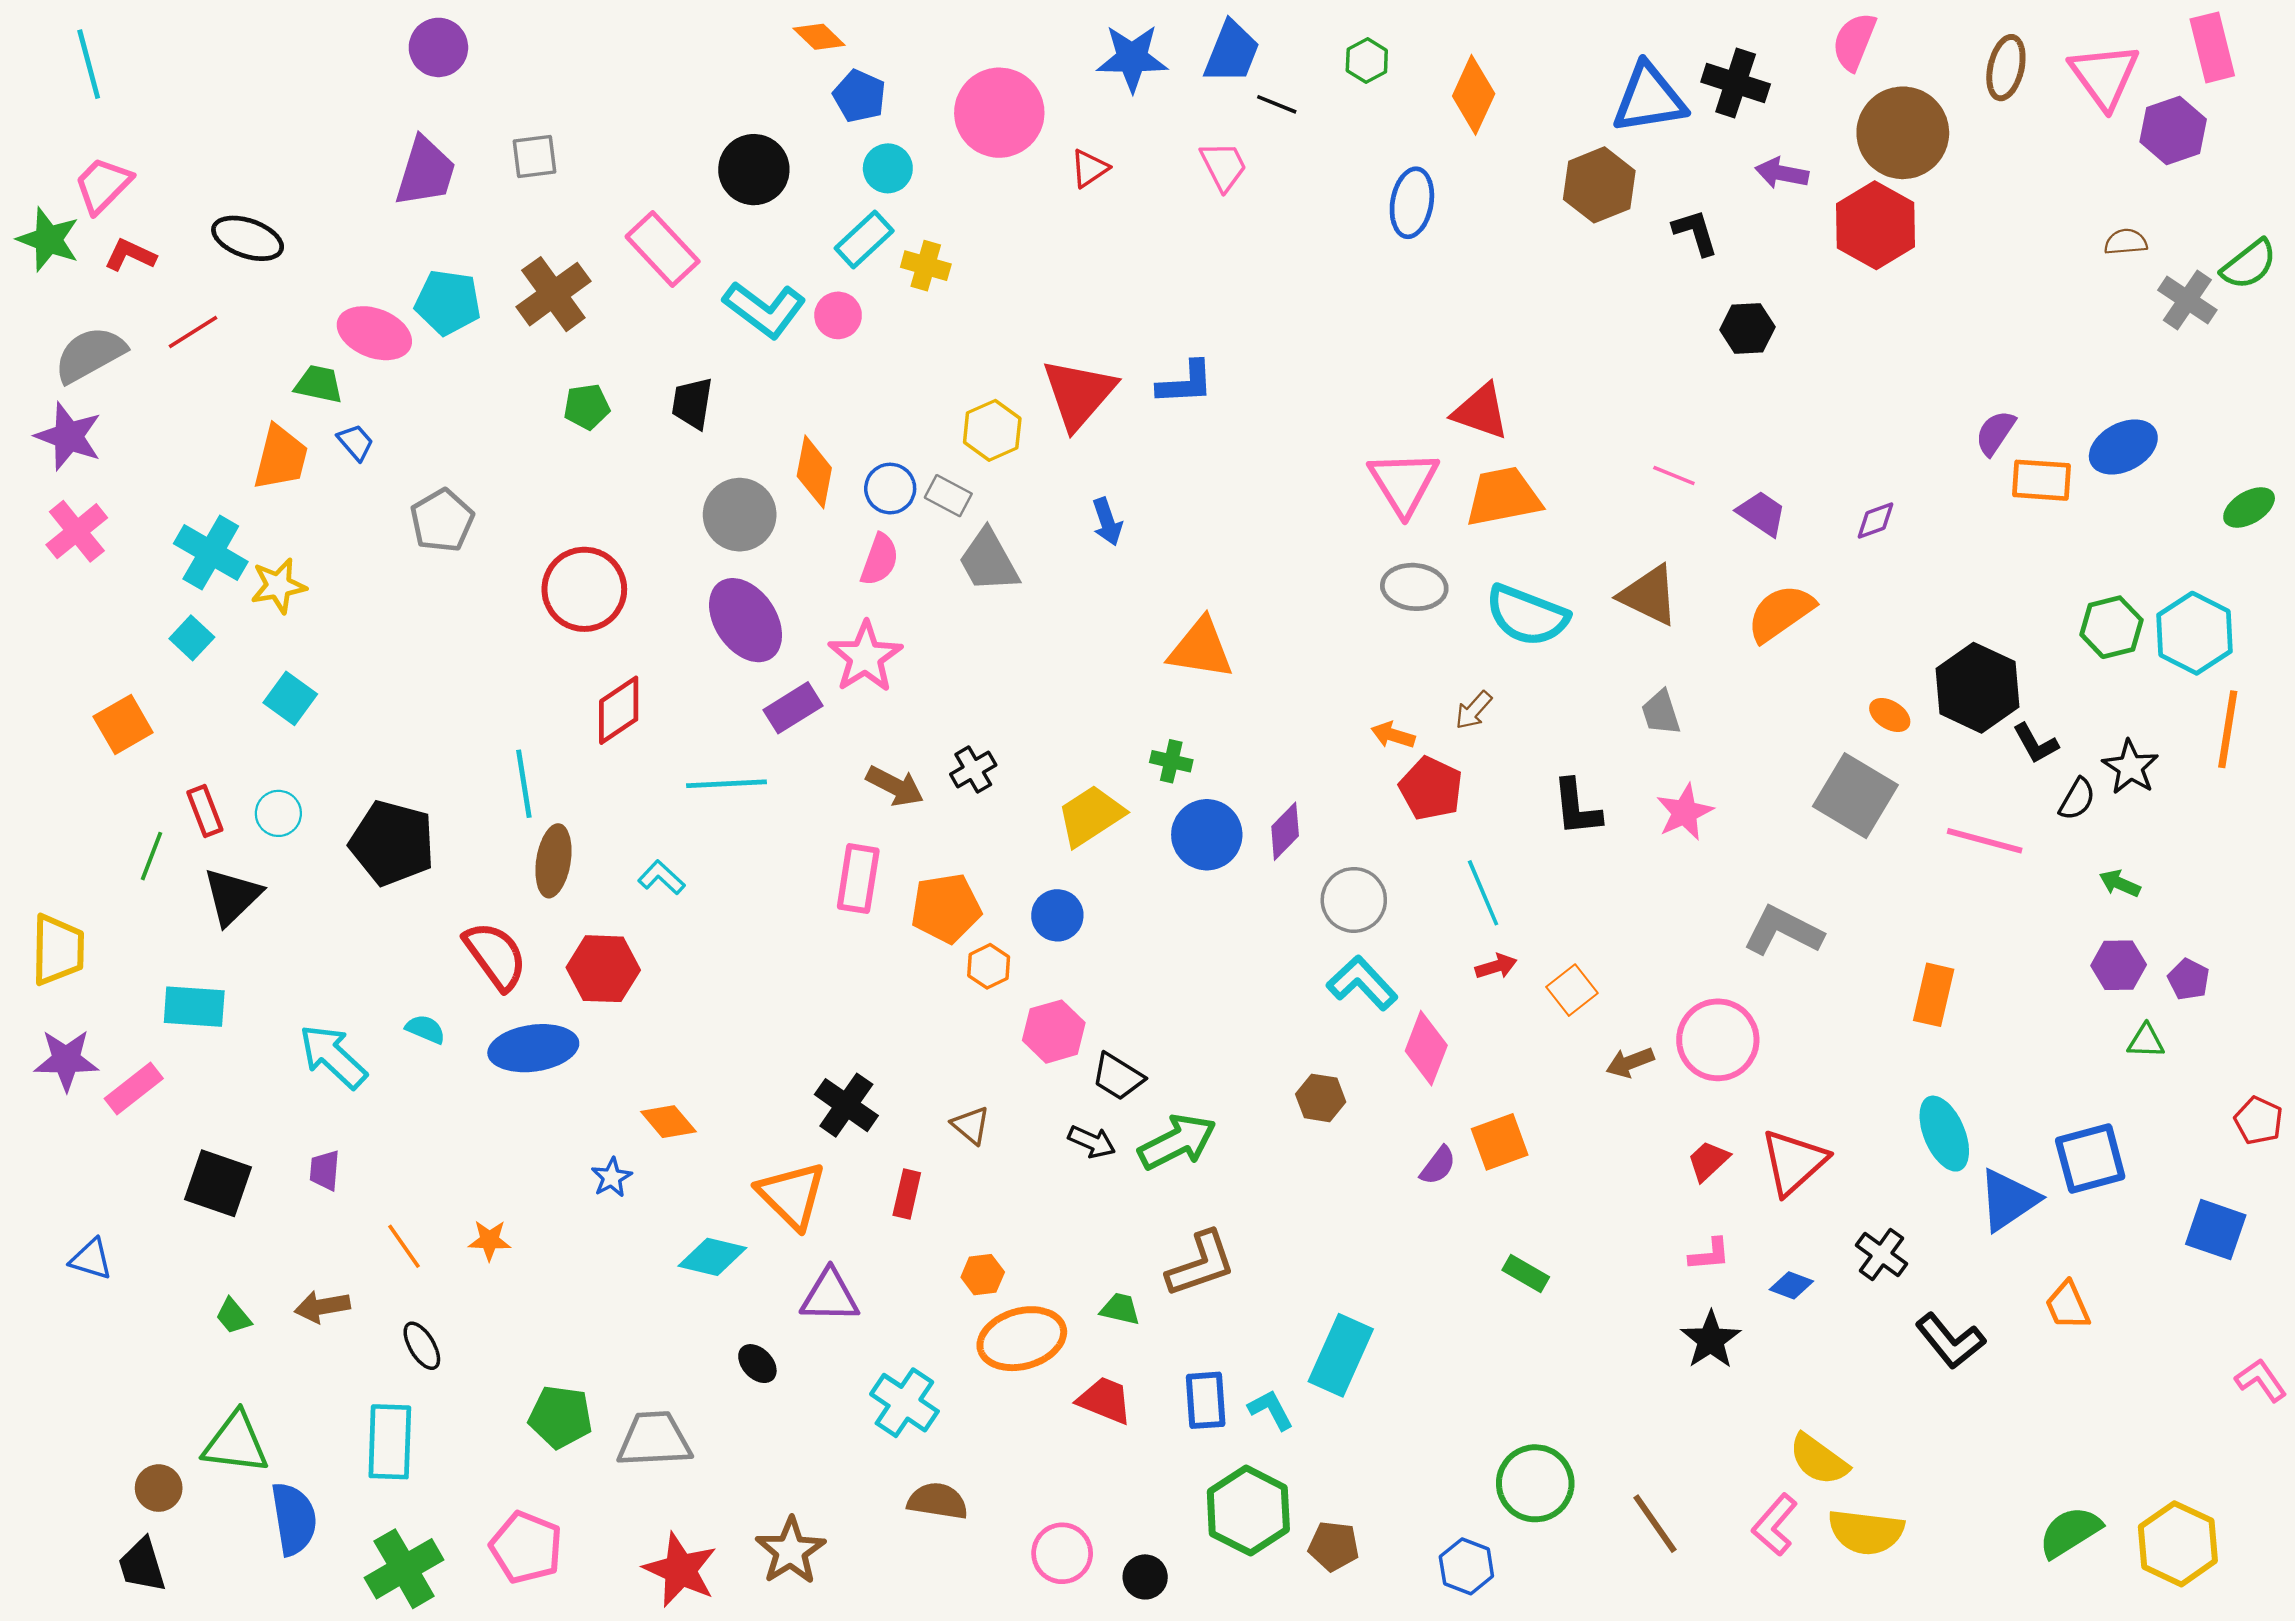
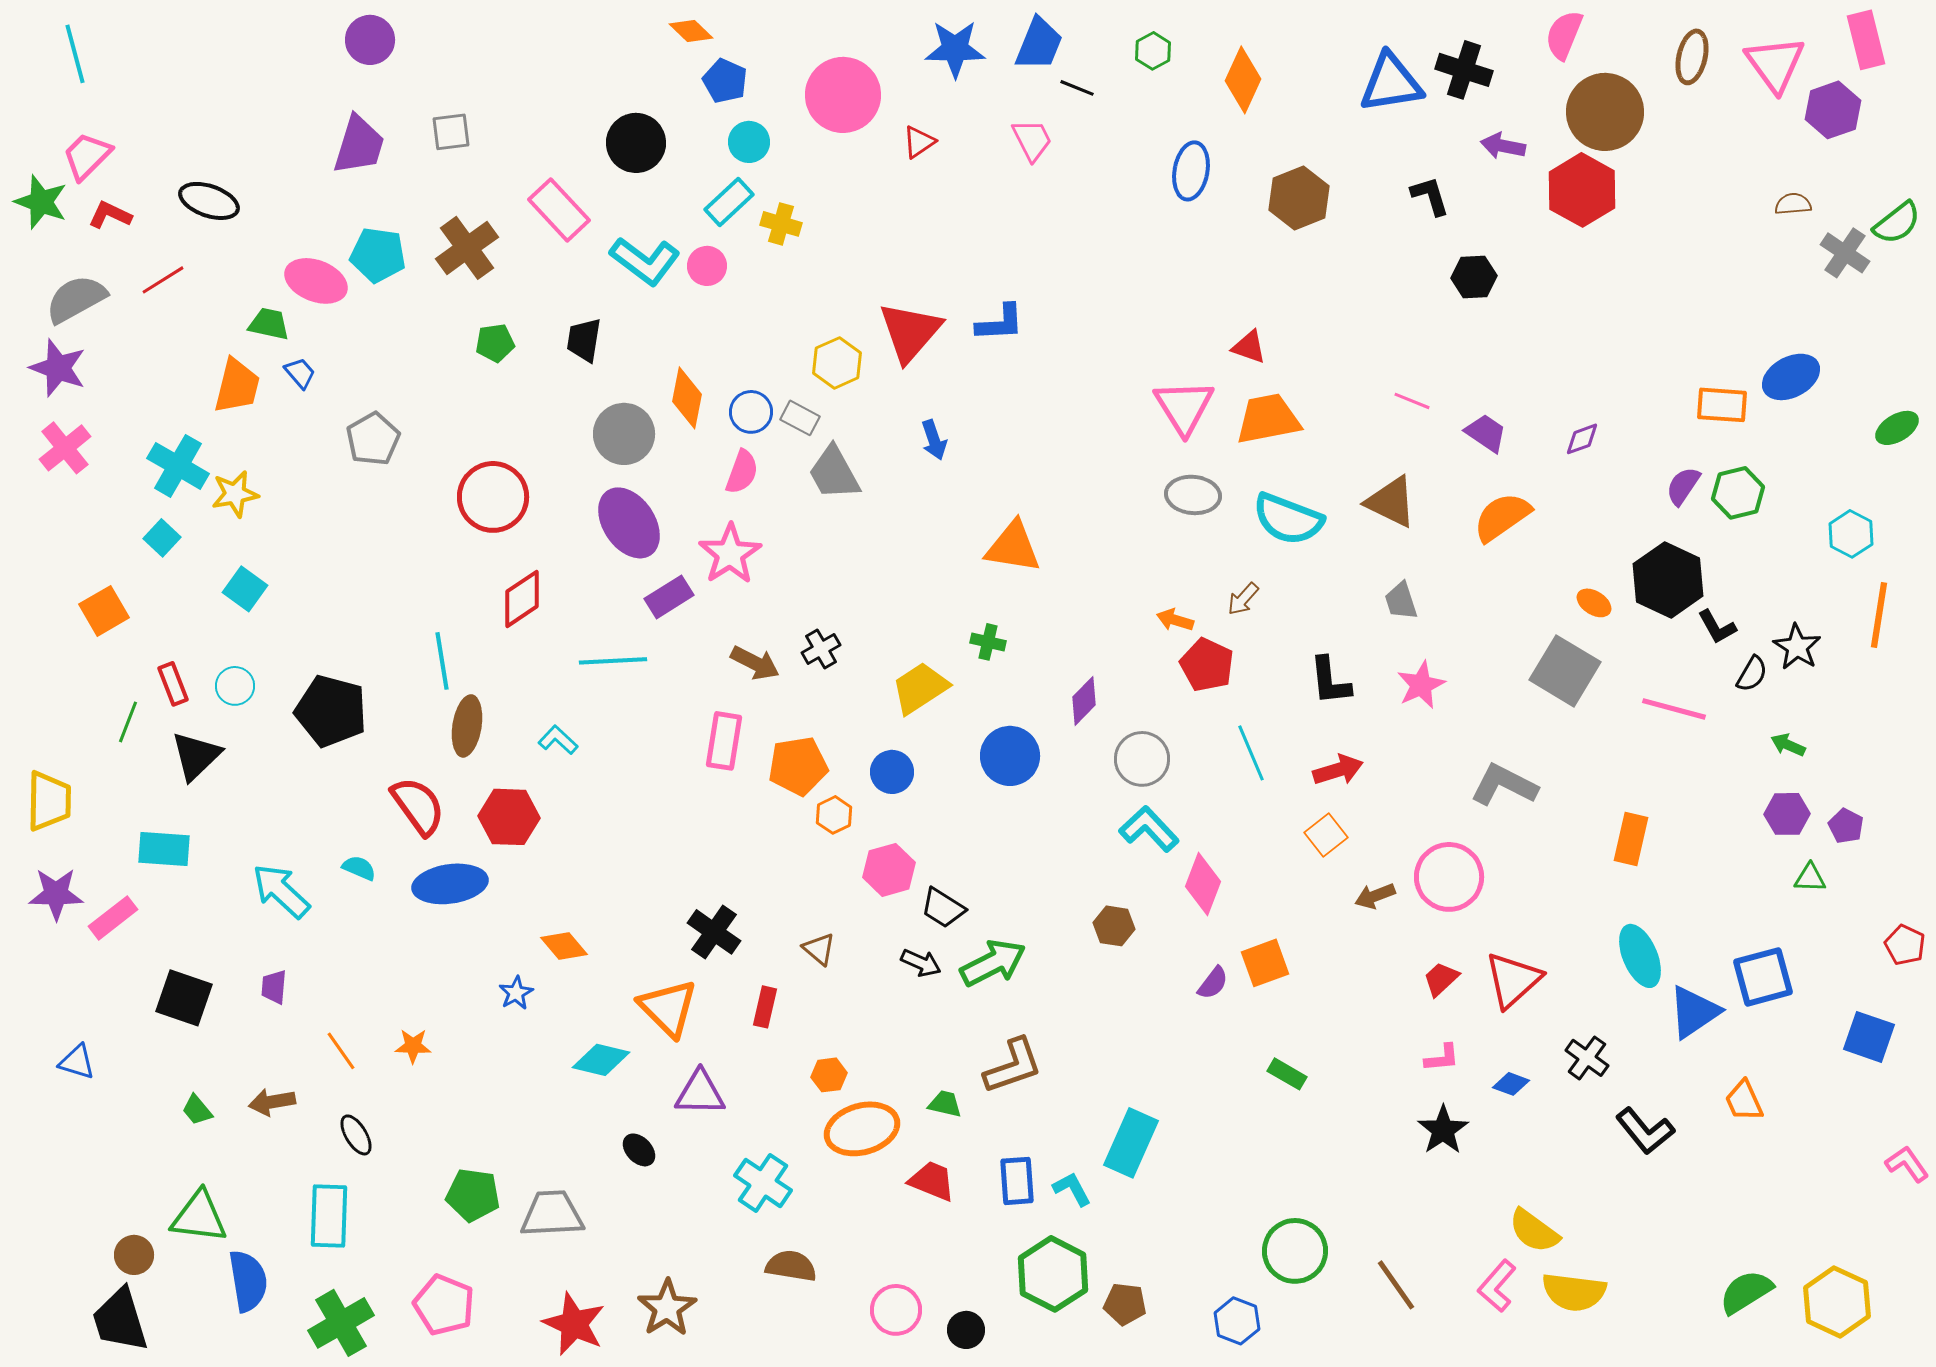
brown hexagon: (1599, 185) -> (1299, 198), moved
red triangle: (1481, 411) -> (1249, 347), size x0.7
purple semicircle: (1995, 433) -> (1683, 486), moved
green hexagon: (2111, 627) -> (1738, 493), moved
cyan hexagon: (2194, 633) -> (1851, 534), size x0.7
blue circle: (1207, 835) -> (1010, 756), moved
red arrow: (1496, 966) -> (1338, 770), moved, size x1.4
black trapezoid: (142, 1565) -> (120, 1320), size x1.4

